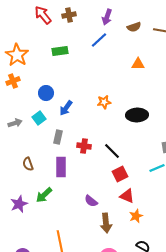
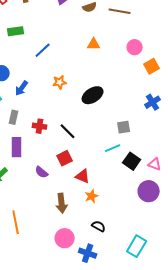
blue line: (99, 40) -> (43, 50), moved
black ellipse: (137, 115) -> (93, 95), turned -30
red square: (120, 174) -> (65, 158), moved
purple semicircle: (91, 201) -> (42, 172), moved

